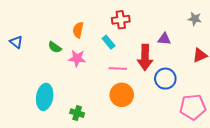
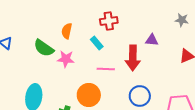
green semicircle: (55, 47) -> (44, 48), size x1.5
blue circle: (165, 79) -> (140, 96), moved
orange circle: (122, 95) -> (89, 95), moved

